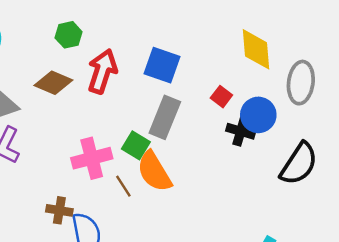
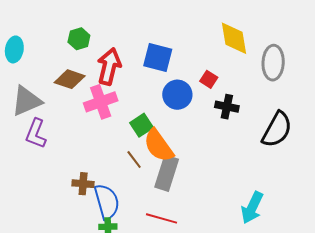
blue circle: (258, 115) -> (177, 95), moved
gray rectangle: (165, 117) -> (167, 173), moved
green square: (136, 145) -> (142, 125), turned 30
pink cross: (92, 158) -> (101, 102), moved

